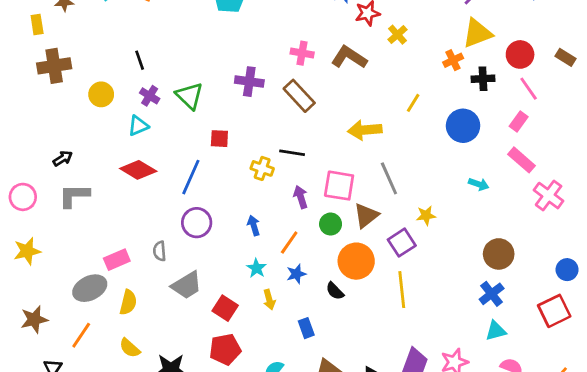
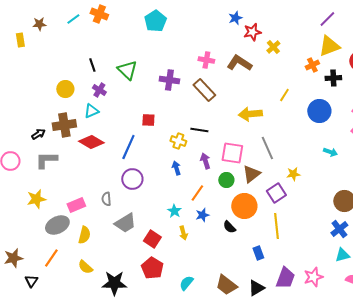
brown cross: (54, 66) -> (64, 125), moved
green triangle: (189, 96) -> (127, 70), moved
blue arrow: (254, 225) -> (176, 168), moved
yellow star: (27, 251) -> (36, 199), moved
brown star: (34, 319) -> (13, 258), moved
blue rectangle: (306, 328) -> (258, 253), moved
red pentagon: (225, 349) -> (152, 268), turned -30

